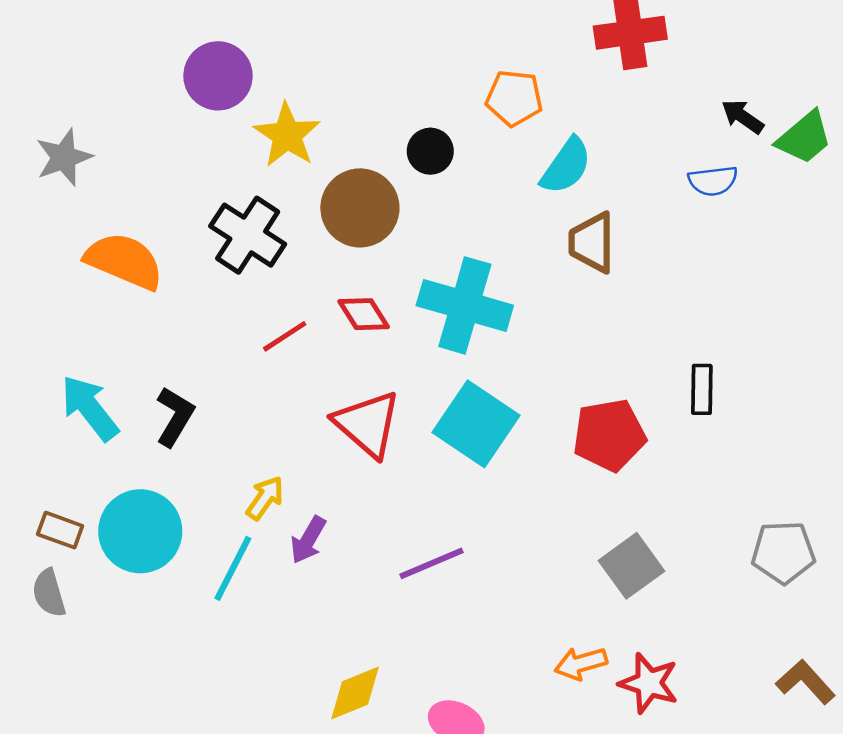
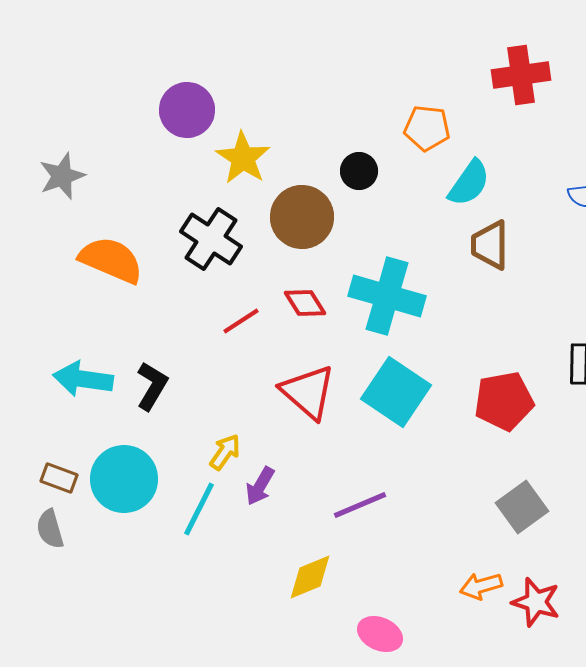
cyan arrow: (90, 408) -> (83, 379), turned -44
yellow diamond: (355, 693) -> (310, 577), moved

